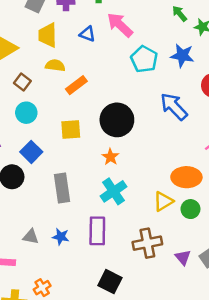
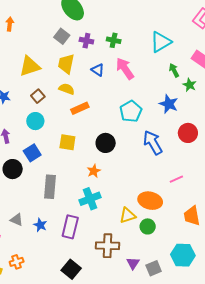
cyan pentagon: (144, 59) -> (131, 111), moved
black circle: (117, 120) -> (106, 143), size x0.7

